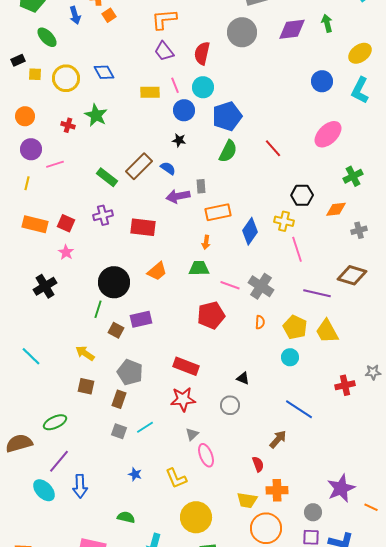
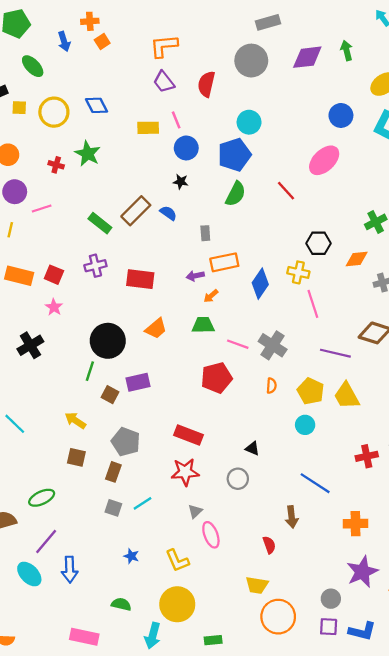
cyan circle: (203, 87) -> (249, 122), moved
pink ellipse: (328, 134) -> (324, 160), moved
purple arrow: (178, 196) -> (195, 276), moved, size x0.7
orange arrow: (206, 242) -> (211, 296), turned 40
brown arrow: (278, 439) -> (292, 517), turned 132
orange cross: (277, 490) -> (356, 524), moved
yellow circle: (196, 517) -> (177, 604), moved

